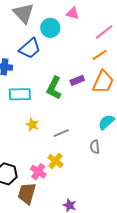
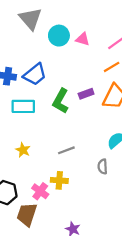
pink triangle: (73, 13) -> (83, 39), moved
blue trapezoid: (30, 48) -> (35, 74), moved
yellow star: (32, 124) -> (23, 150), moved
yellow cross: (55, 161) -> (59, 180), turned -35

